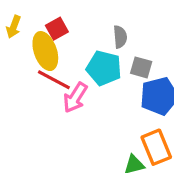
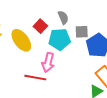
red square: (57, 29) -> (40, 26), moved
red line: (54, 80) -> (35, 78), moved

